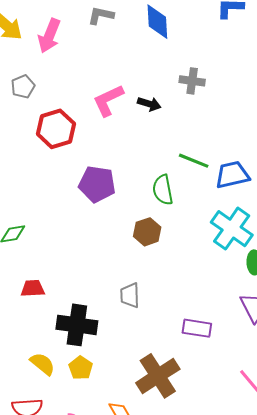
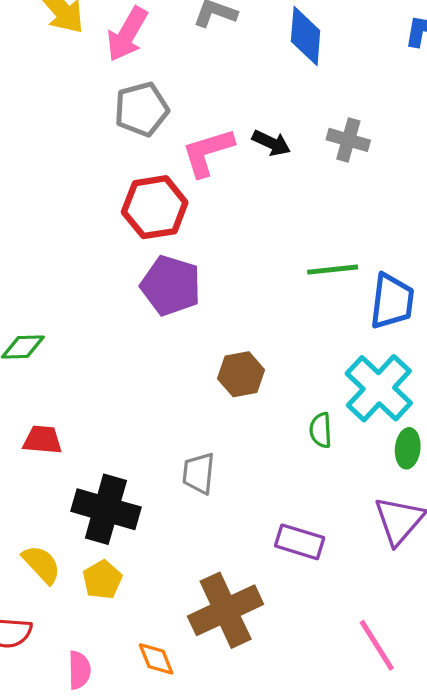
gray pentagon: (23, 86) -> (142, 109), moved, size x1.4
black arrow: (149, 104) -> (271, 143), moved
red hexagon: (56, 129) -> (155, 207), moved
green line: (194, 161) -> (333, 270), turned -36
blue trapezoid: (232, 175) -> (392, 301), turned 102
green semicircle: (163, 190) -> (321, 430), moved, size x0.7

